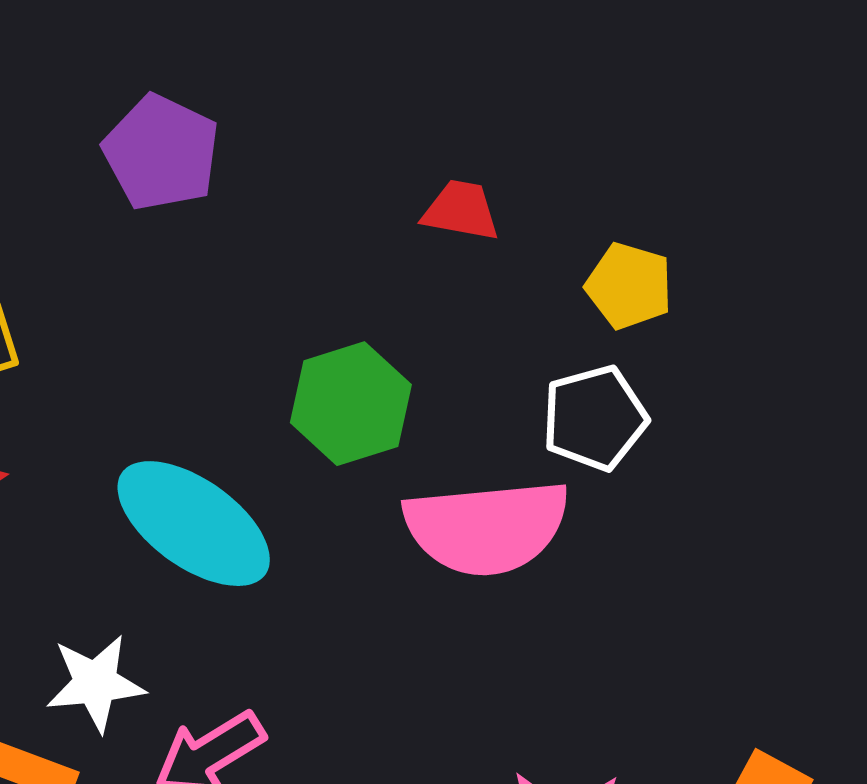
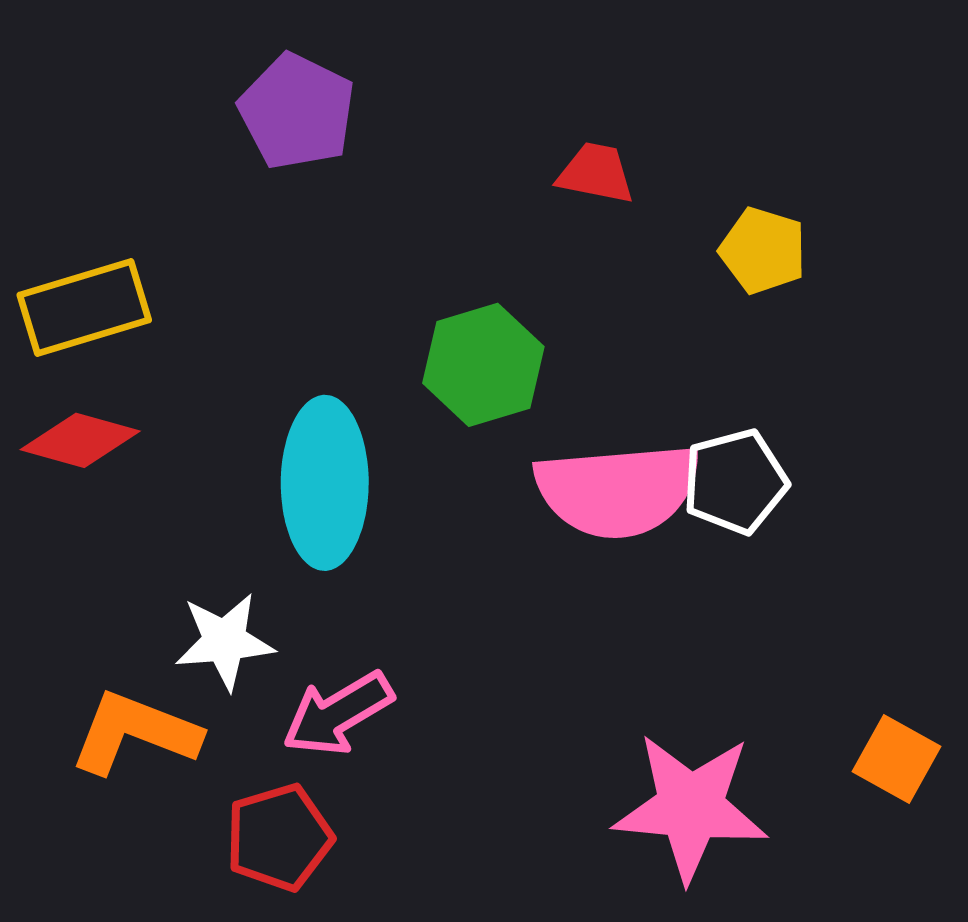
white pentagon: (595, 418) -> (735, 482), moved
cyan ellipse: (194, 524) -> (325, 483), turned 54

